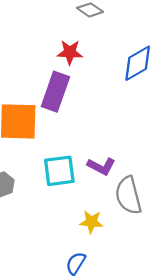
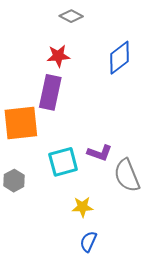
yellow star: (91, 222) -> (83, 207), moved

